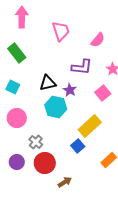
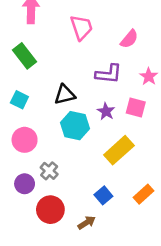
purple star: (70, 90) -> (106, 111), moved
pink square: (103, 93) -> (136, 108), turned -35
blue square: (78, 146) -> (103, 195), moved
purple circle: (17, 162) -> (25, 184), moved
red circle: (45, 163) -> (50, 210), moved

